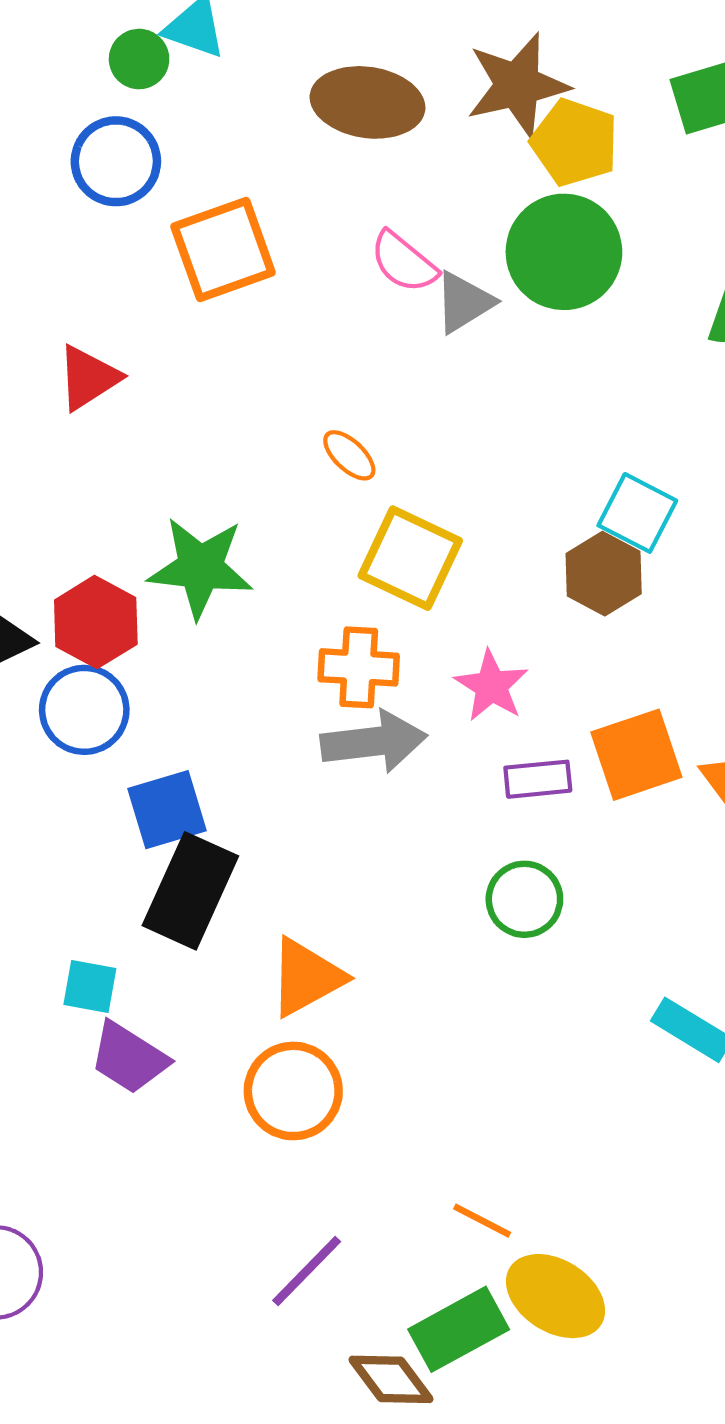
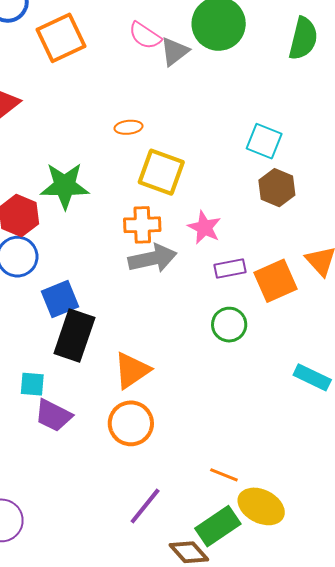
orange ellipse: (349, 455) -> (128, 127), turned -44
brown hexagon: (604, 574) -> (277, 188), moved
orange square: (636, 755) -> (275, 281), moved

